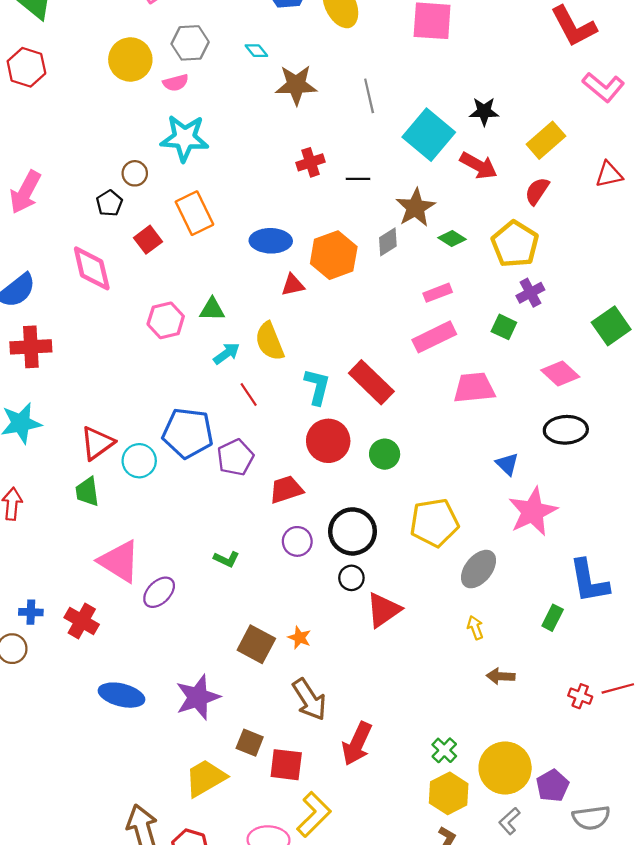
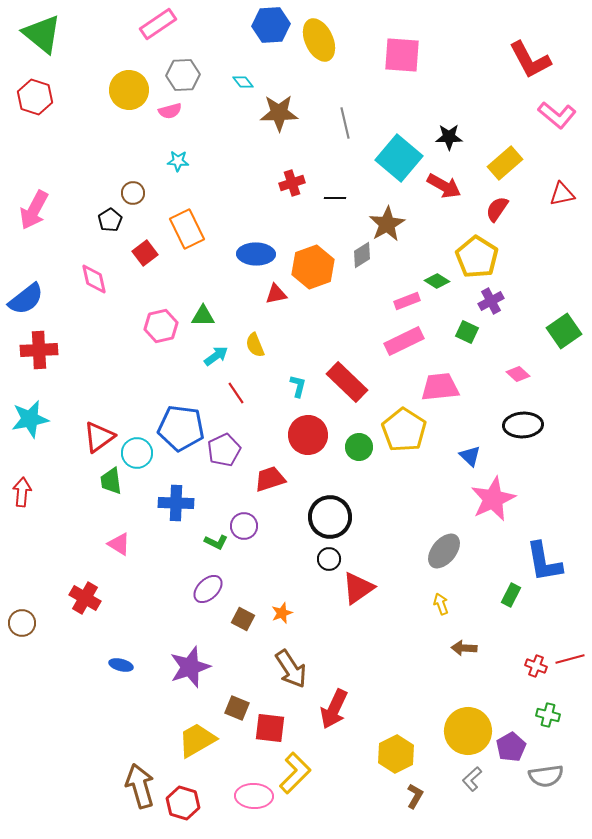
cyan star: (185, 138) -> (178, 161), size x0.5
green diamond: (452, 239) -> (437, 281), moved
pink diamond: (92, 268) -> (94, 279), size x0.7
yellow semicircle: (270, 341) -> (255, 345), size x0.7
pink diamond: (560, 373) -> (518, 374), size x0.7
cyan L-shape: (317, 387) -> (298, 386), size x0.7
green trapezoid: (87, 492) -> (111, 481), moved
yellow pentagon: (434, 523) -> (404, 430), moved, turned -30
purple circle: (297, 541) -> (244, 526), moved
pink triangle: (119, 561) -> (119, 544), size x0.6
purple ellipse: (159, 592) -> (208, 589), moved
blue cross: (31, 612) -> (176, 503), moved, size x1.6
orange star: (299, 638) -> (282, 613), turned 30
brown square: (256, 644) -> (243, 619), size x0.7
blue ellipse: (122, 695) -> (121, 665), size x0.6
green cross: (444, 750) -> (548, 715), moved, turned -30
yellow hexagon: (449, 793) -> (396, 754), moved

